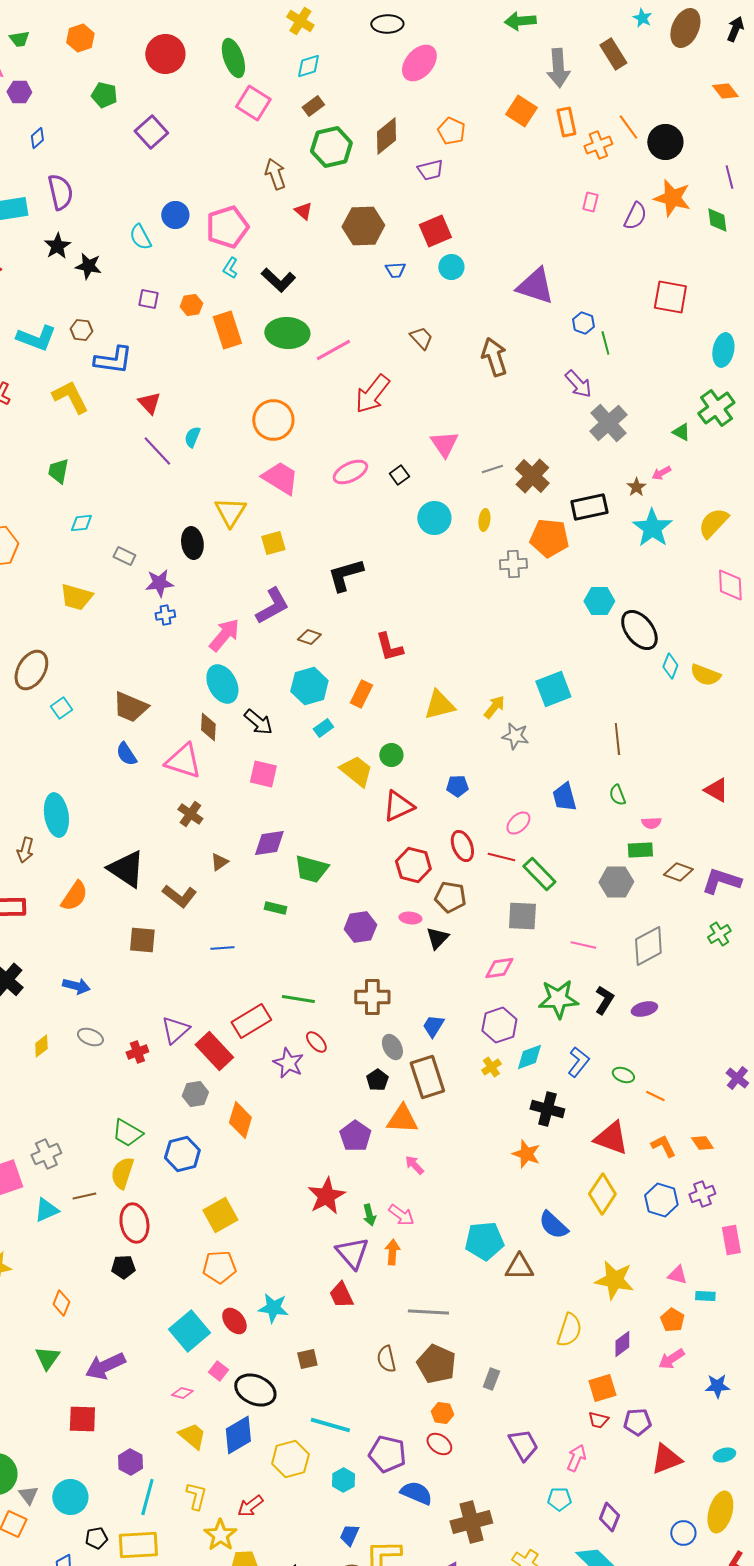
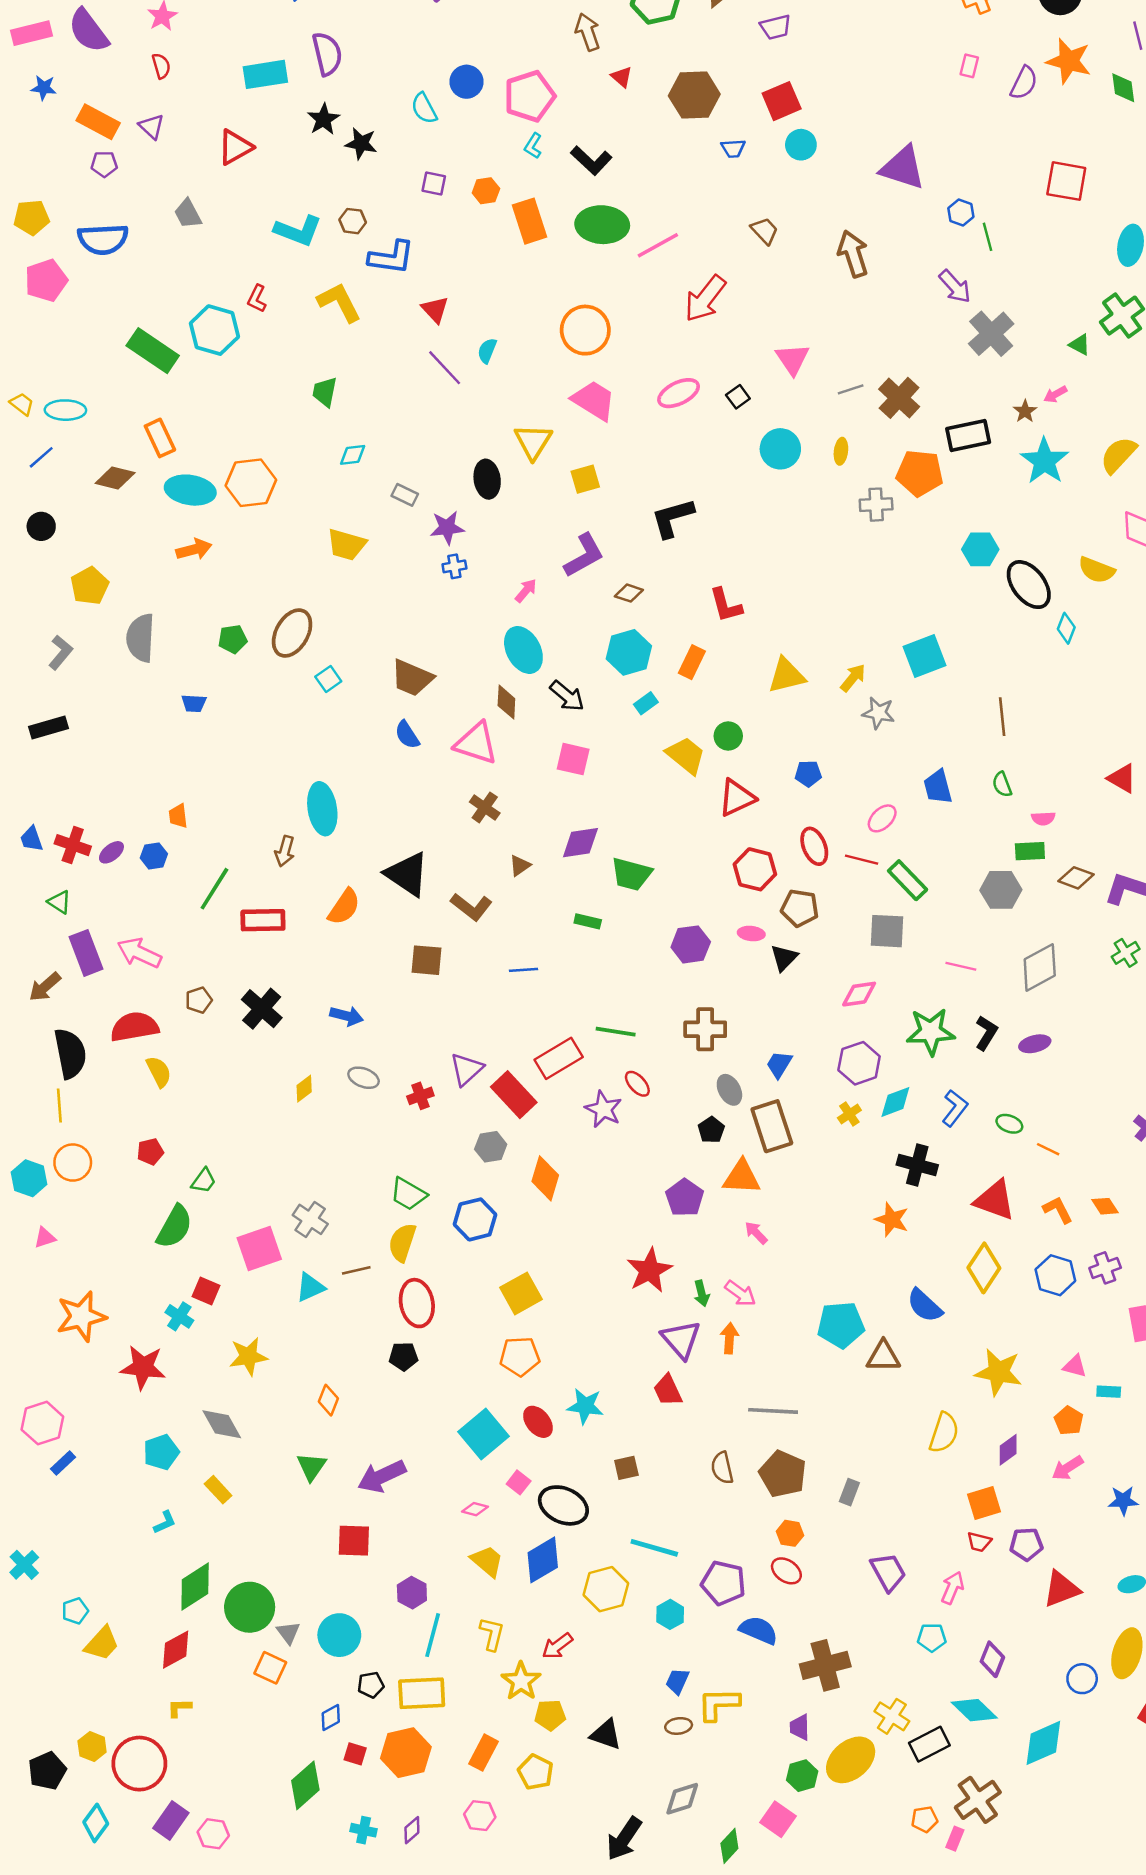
pink arrow: (224, 635) -> (526, 591), size x0.6
yellow semicircle: (705, 675) -> (1097, 570), moved
gray cross: (46, 1154) -> (310, 1219), turned -32

